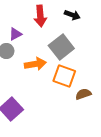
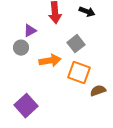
gray square: (61, 47) -> (76, 44), size x0.7

